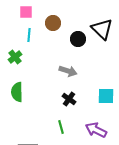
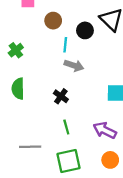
brown circle: (53, 23) -> (53, 21), moved
cyan line: (29, 35) -> (65, 45), moved
black cross: (69, 99) -> (61, 96), moved

